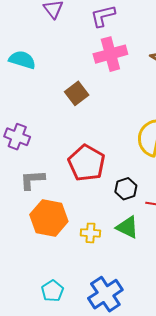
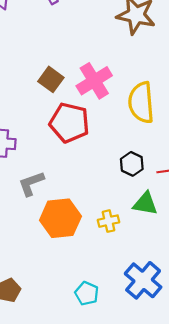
pink cross: (110, 54) -> (94, 81), moved
red pentagon: (87, 163) -> (69, 123), moved

